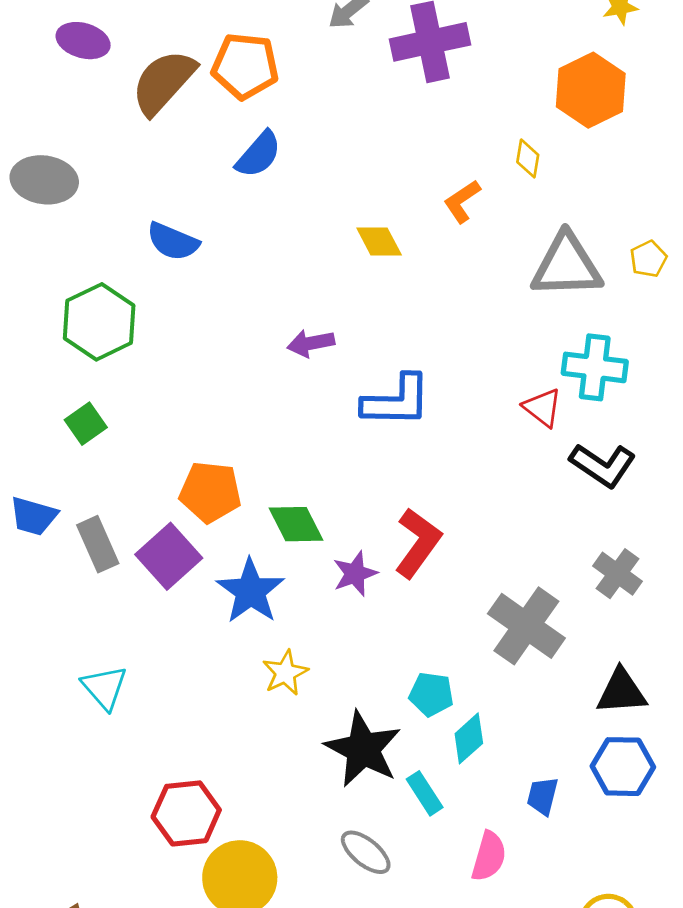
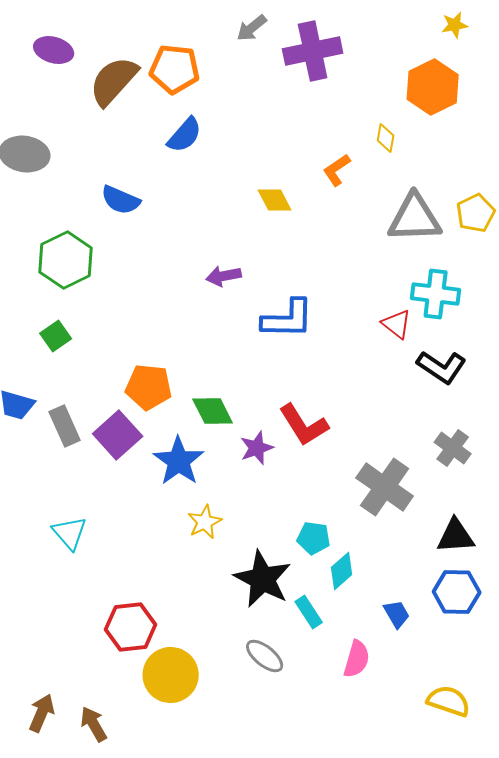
yellow pentagon: (648, 259) -> (476, 213), size x1.4
red L-shape: (418, 543) -> (304, 425), turned 112
blue trapezoid: (542, 796) -> (397, 614), turned 136

